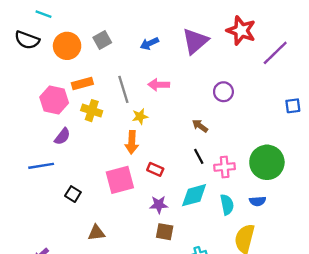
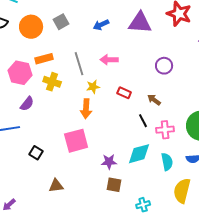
purple triangle: (195, 41) -> (140, 23), turned 45
brown arrow: (200, 126) -> (154, 100), moved
red rectangle: (155, 169) -> (124, 93), moved

